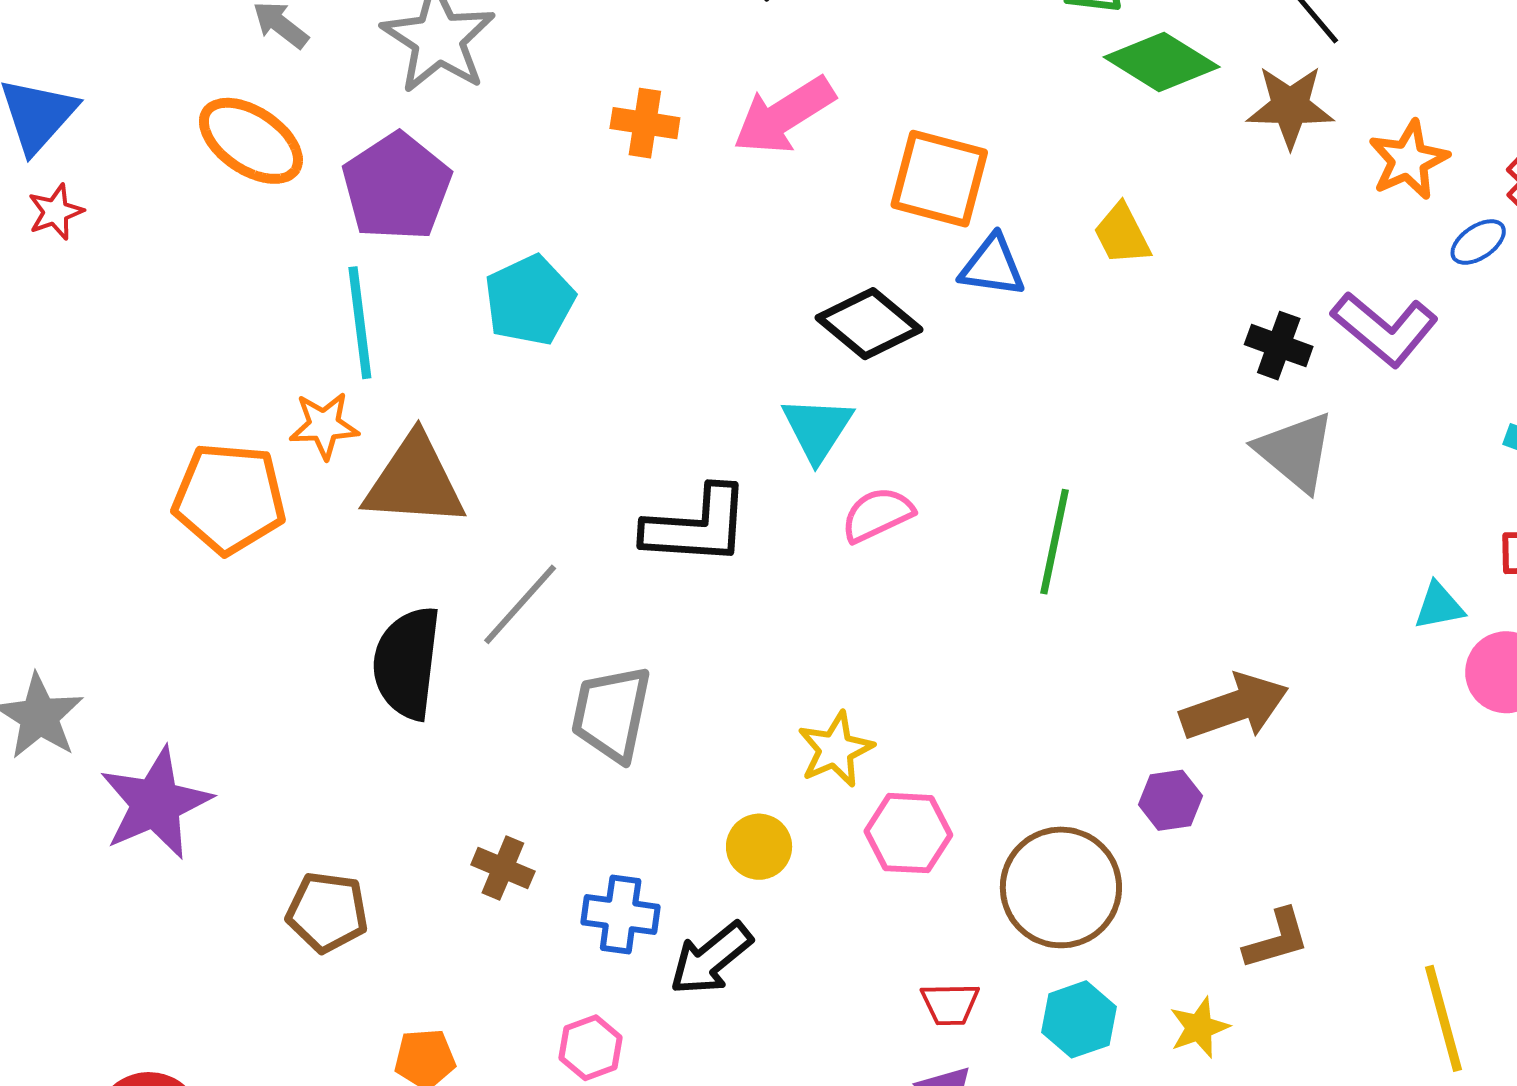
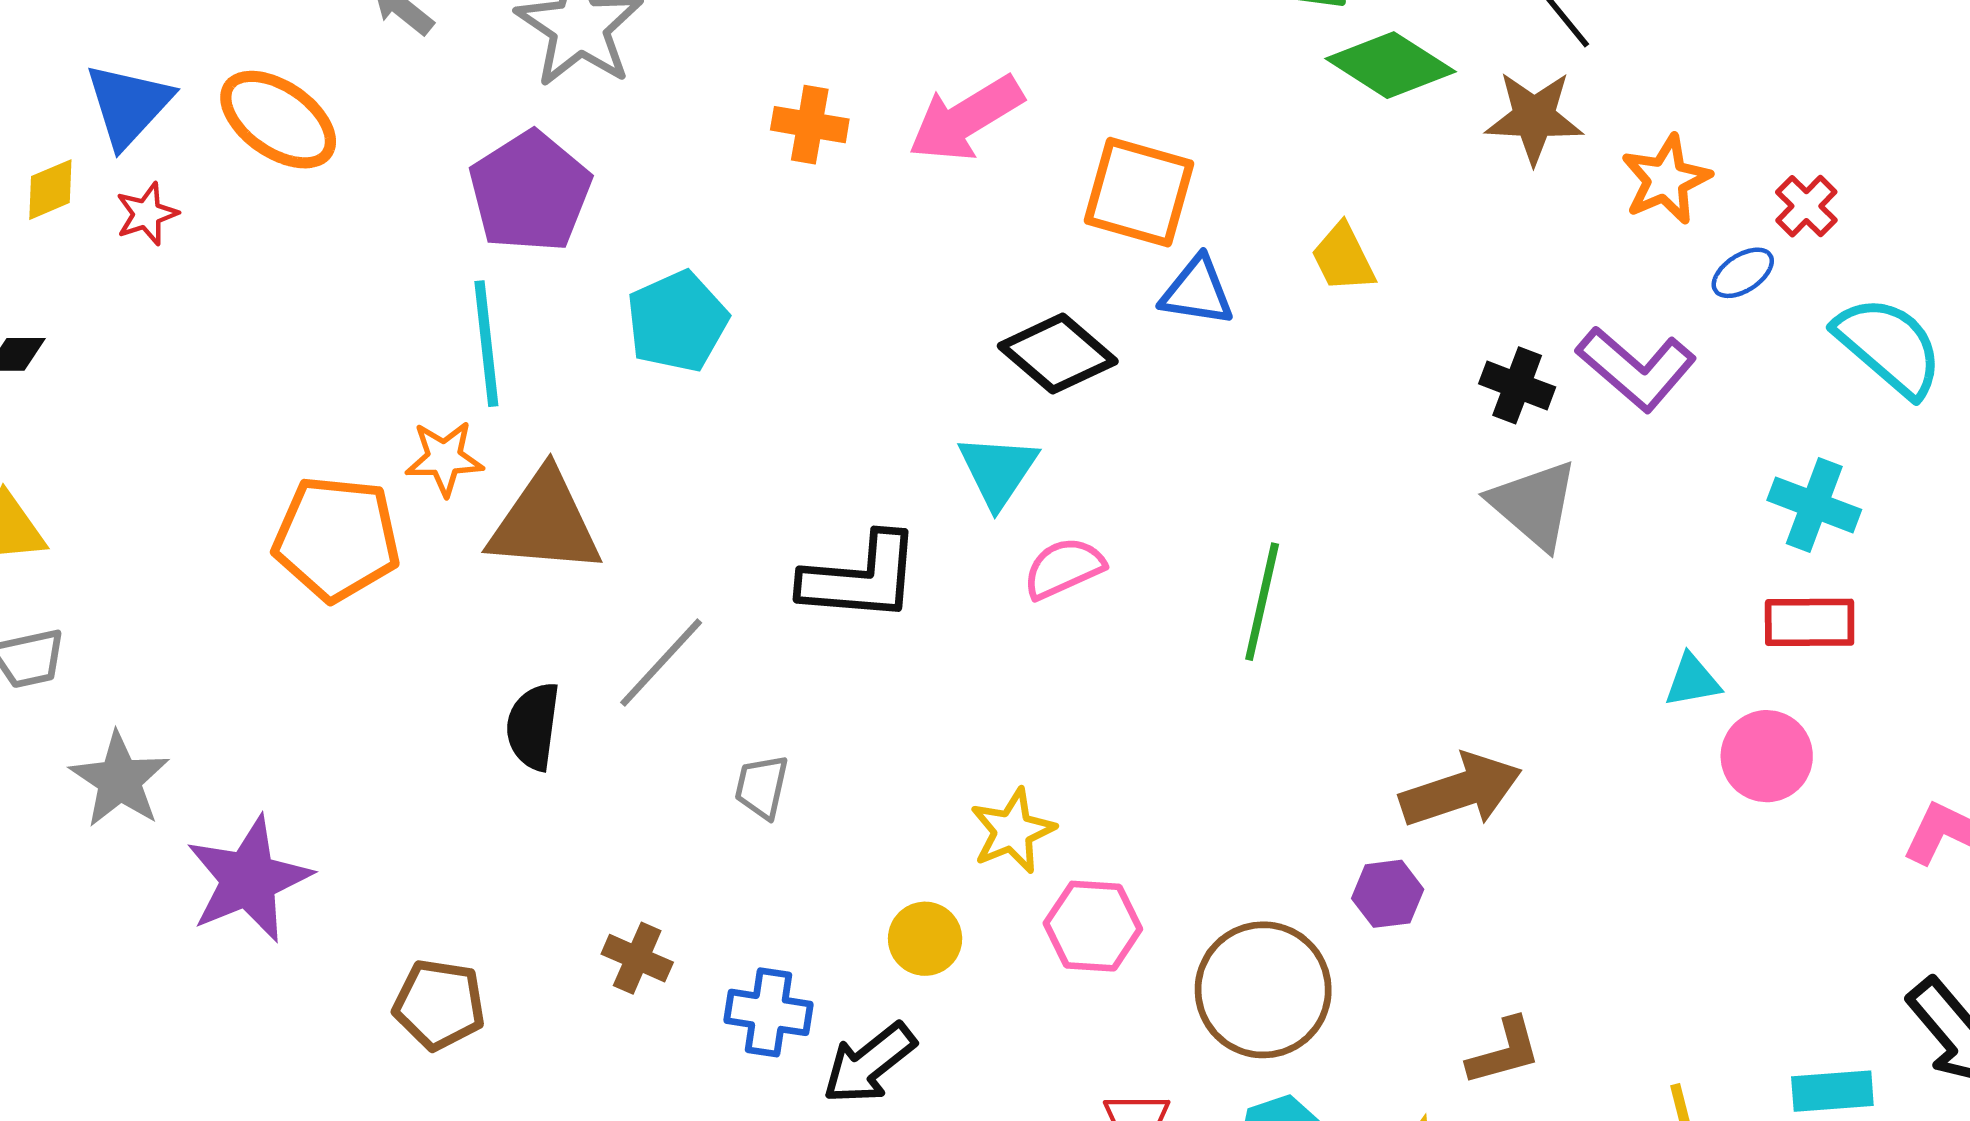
orange ellipse: (251, 141) -> (278, 120), moved
black semicircle: (407, 663) -> (533, 726), size x0.7
gray trapezoid: (611, 714) -> (762, 787), size x0.6

